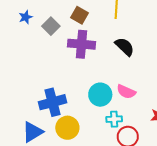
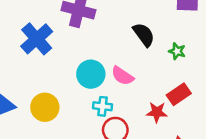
black semicircle: (125, 47) -> (144, 35), moved
blue cross: (53, 102) -> (37, 39), moved, turned -36

